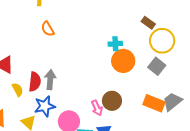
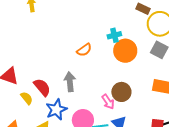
orange semicircle: (48, 29) -> (84, 50), moved, turned -84
gray arrow: (50, 80) -> (70, 82), moved
red semicircle: (35, 82) -> (42, 87), turned -36

